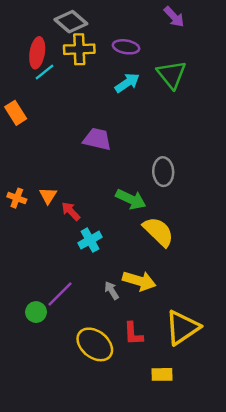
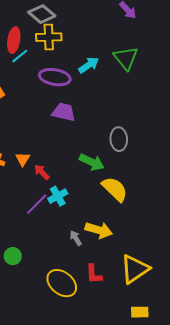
purple ellipse: (126, 47) -> (55, 77), moved, size x1.4
purple line: (60, 294) -> (37, 204), moved
yellow rectangle: (162, 374) -> (140, 312), moved

